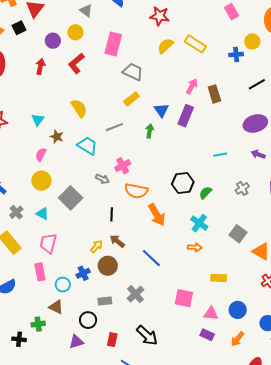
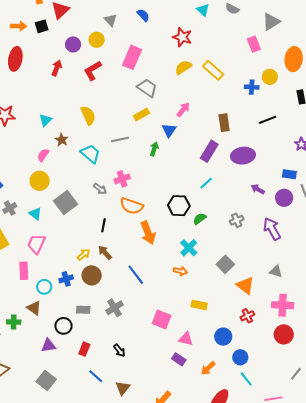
pink arrow: (192, 86) -> (183, 110), moved
purple rectangle: (186, 116) -> (209, 151), moved
purple ellipse: (255, 123) -> (243, 156), moved
cyan line: (220, 155) -> (206, 183), moved, turned -40
blue circle: (238, 310) -> (223, 337), moved
black arrow: (147, 335) -> (119, 350), size x0.6

